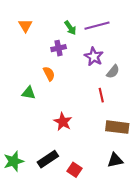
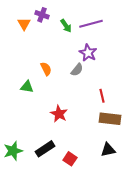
purple cross: (59, 48) -> (42, 15), moved, turned 32
gray semicircle: (113, 72) -> (77, 70), moved
red line: (101, 95) -> (102, 96), moved

